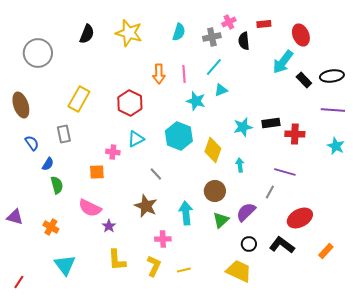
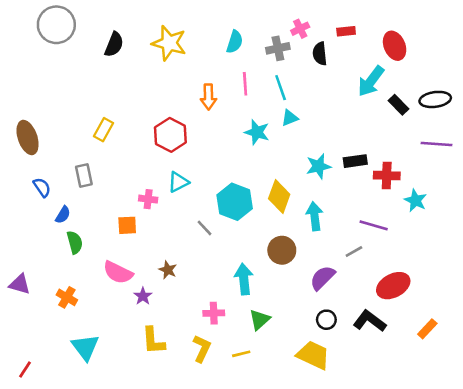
gray circle: (38, 53) -> (56, 25), moved
cyan line: (214, 67) -> (281, 88), turned -60
pink line: (184, 74) -> (245, 84), moved
yellow rectangle: (79, 99) -> (104, 130), size x0.7
cyan hexagon: (179, 136) -> (235, 202), moved
cyan star: (336, 146) -> (416, 200), moved
cyan arrow: (240, 165) -> (315, 216), size x1.5
gray line: (270, 192) -> (354, 252), turned 32
brown star: (146, 206) -> (168, 270), moved, size x0.6
green triangle: (221, 220) -> (260, 320), moved

